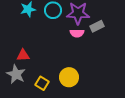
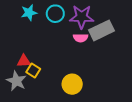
gray rectangle: (97, 26) -> (102, 30), size x1.6
yellow square: (42, 83) -> (33, 70), moved

